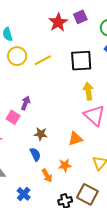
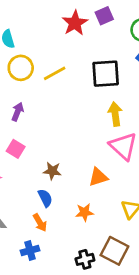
purple arrow: (26, 103) -> (18, 112), moved
orange arrow: (47, 176) -> (40, 223), moved
blue cross: (24, 194) -> (30, 251), turned 32

